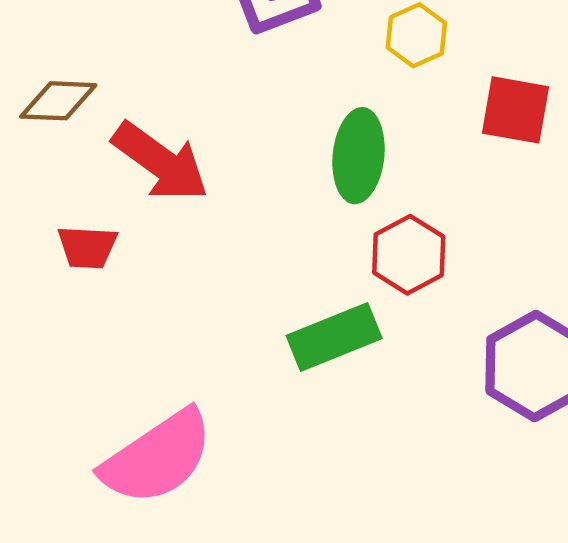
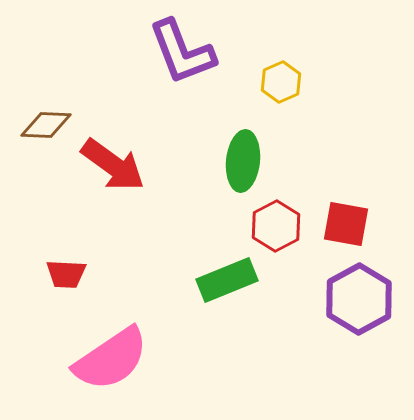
red square: (515, 110) -> (346, 224), moved
red trapezoid: (87, 247) -> (66, 274), moved

